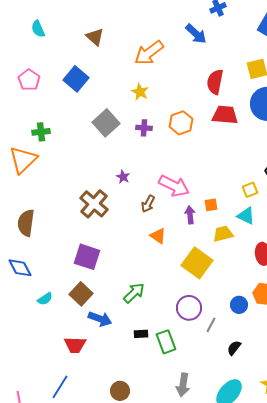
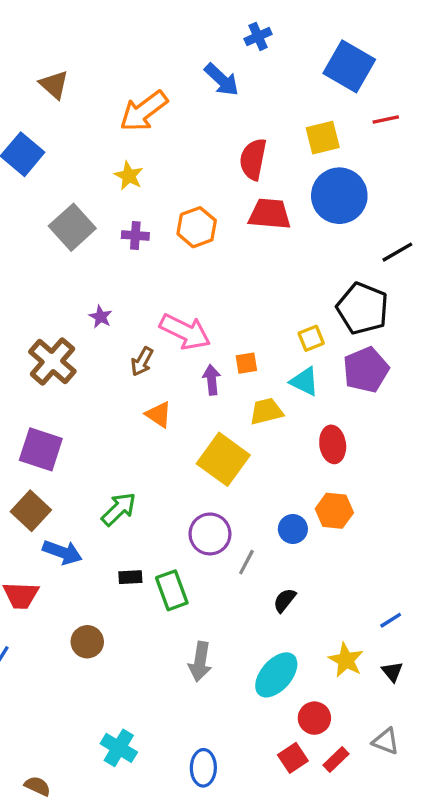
brown circle: (120, 391) -> (87, 642), moved

